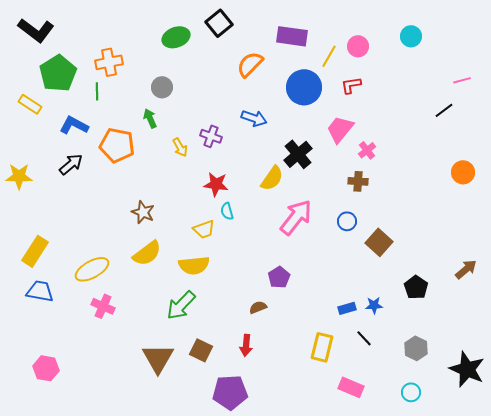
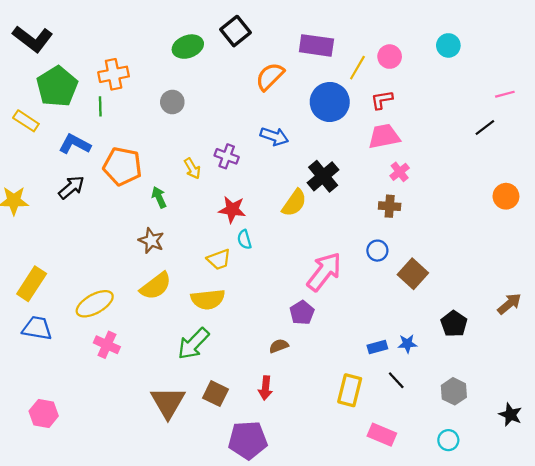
green arrow: (150, 118) -> (159, 197), moved
pink trapezoid: (340, 129) -> (384, 136), moved, turned 40
pink arrow: (296, 217) -> (324, 272), moved
black star: (467, 369) -> (510, 415), size x0.6

